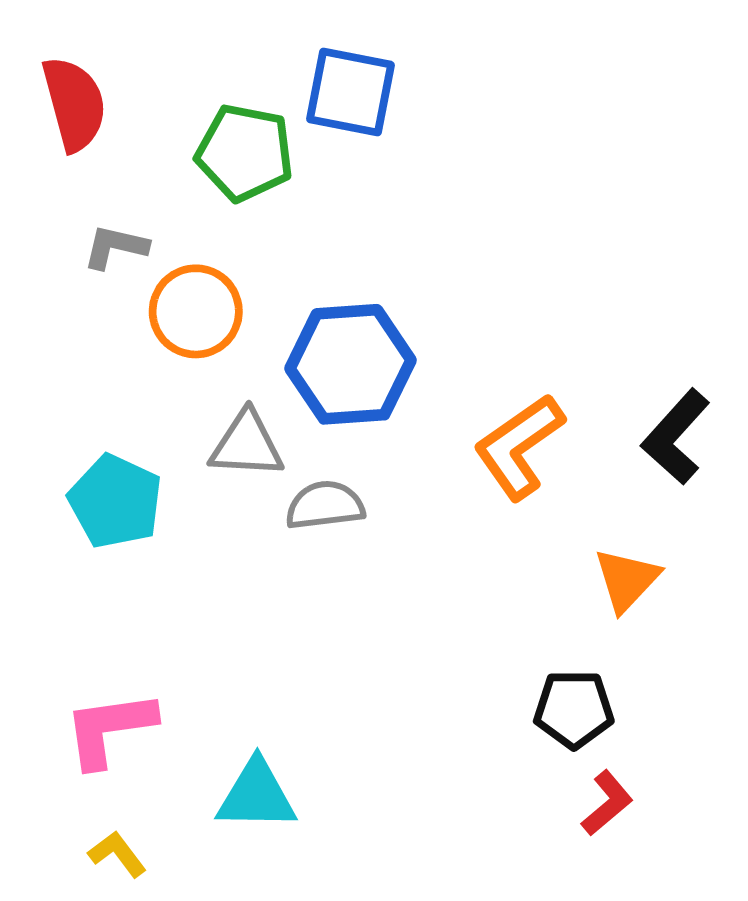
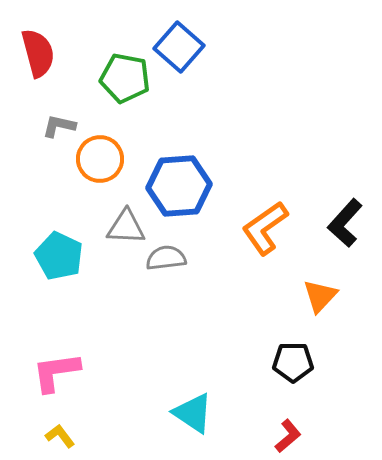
blue square: (350, 92) -> (179, 47), turned 30
cyan triangle: (256, 795) -> (193, 413), moved, turned 33
red L-shape: (607, 803) -> (288, 436), moved

